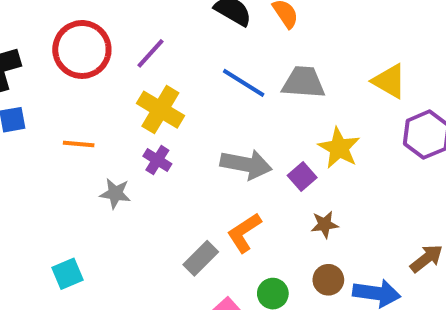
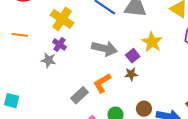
gray star: (115, 193) -> (48, 60), moved
brown star: (325, 224) -> (131, 74), moved
cyan square: (68, 274) -> (12, 101), turned 35

